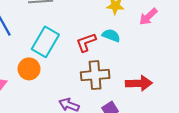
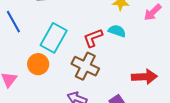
brown cross: (95, 75) -> (85, 66), moved, turned 32

